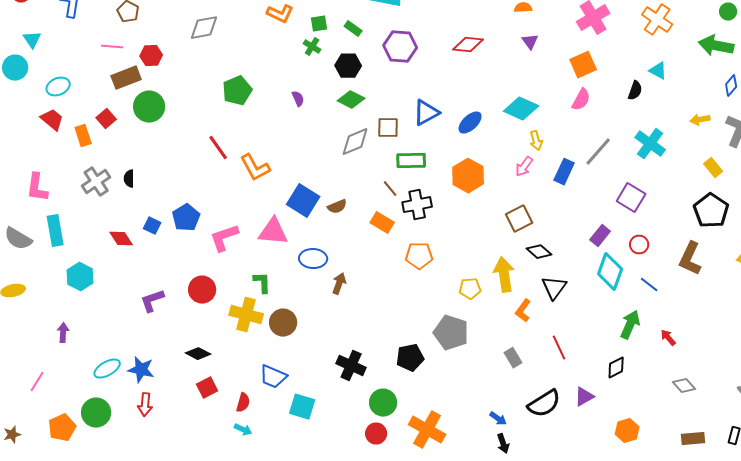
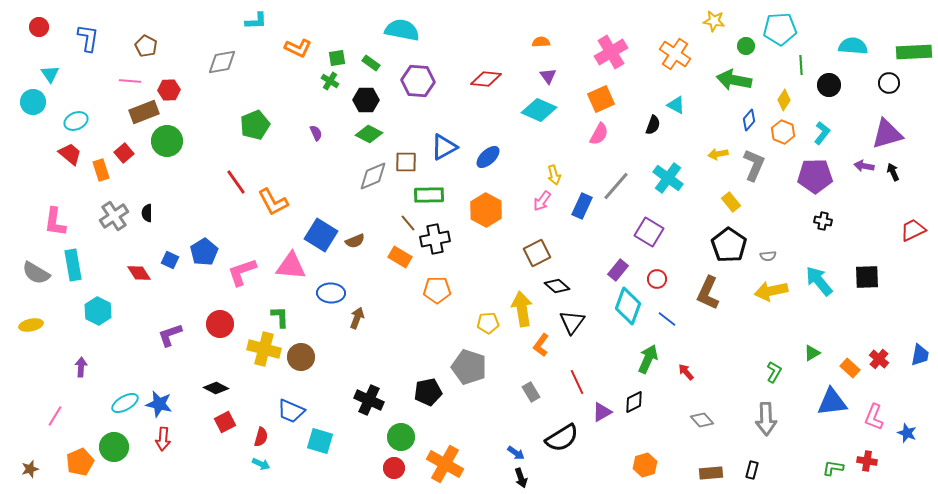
cyan diamond: (521, 109) -> (539, 110), moved
purple triangle: (584, 397) -> (602, 412), moved

